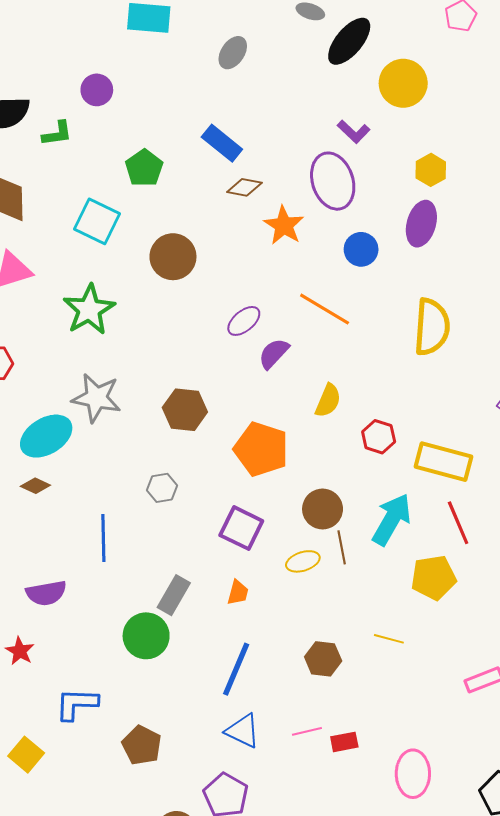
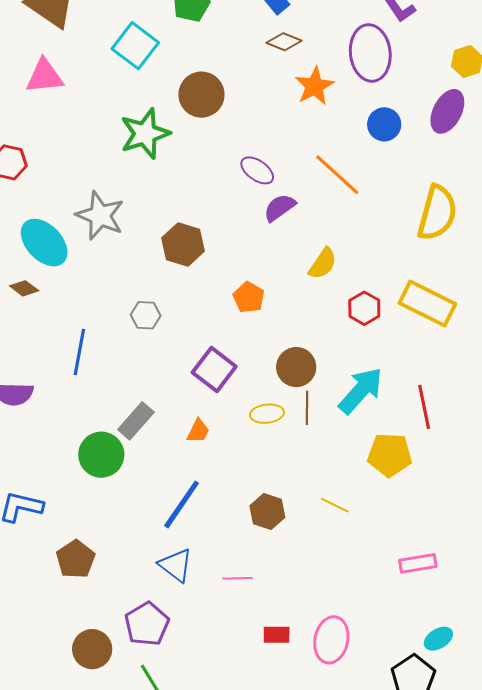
green star: (89, 310) -> (145, 134), moved
purple ellipse: (244, 321) -> (257, 170), turned 64
cyan ellipse: (46, 436) -> (44, 243), turned 66
orange pentagon: (261, 449) -> (249, 297), size x0.6
yellow rectangle: (444, 462) -> (427, 303), moved
red rectangle: (344, 742) -> (277, 635), moved

